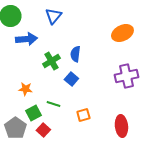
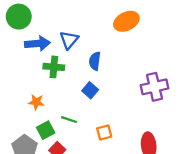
blue triangle: (53, 16) -> (69, 40), moved
orange ellipse: (122, 33) -> (126, 21), moved
green cross: (51, 61) -> (54, 67), moved, turned 36

